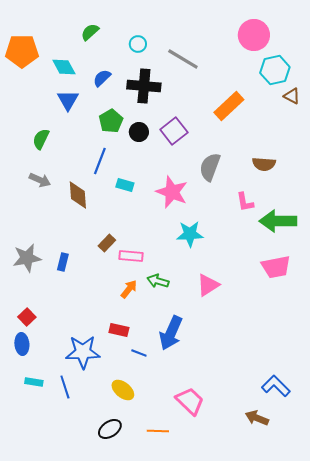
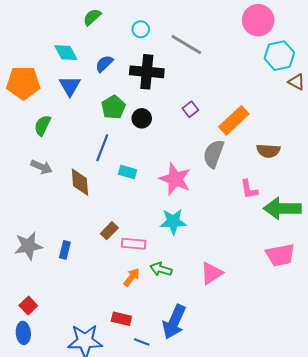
orange pentagon: (22, 51) -> (23, 83), moved
orange rectangle: (229, 106) -> (234, 120), moved
purple square: (174, 131) -> (190, 109), moved, size x0.6
cyan star: (190, 234) -> (173, 222), moved

